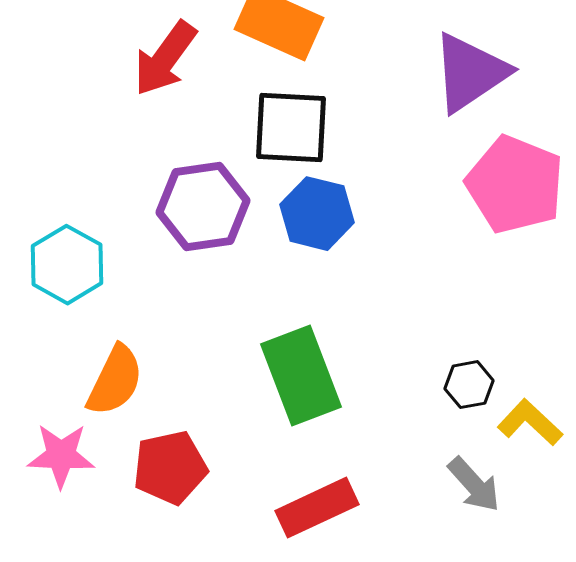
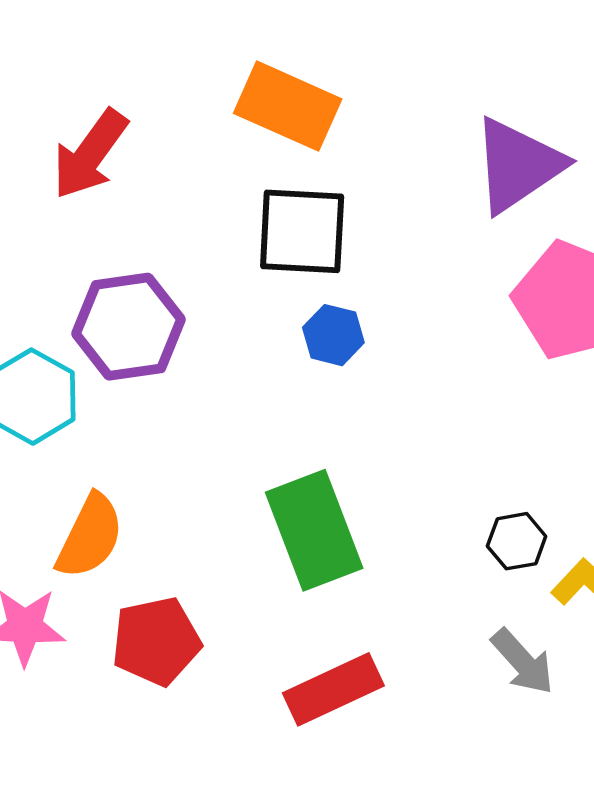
red arrow: (165, 59) -> (90, 154), moved
purple hexagon: (203, 207) -> (129, 327), moved
blue hexagon: (317, 214) -> (333, 335), size x0.7

